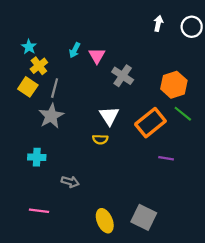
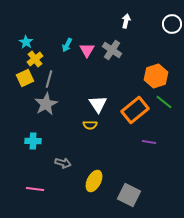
white arrow: (158, 23) -> (126, 21), moved
gray cross: (123, 76) -> (112, 50), moved
yellow square: (28, 87) -> (25, 78), turned 30
yellow ellipse: (105, 221) -> (94, 181), moved, turned 50

